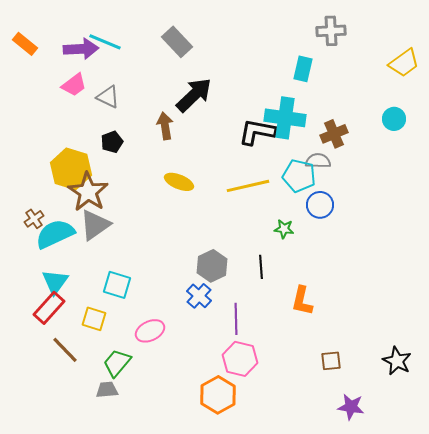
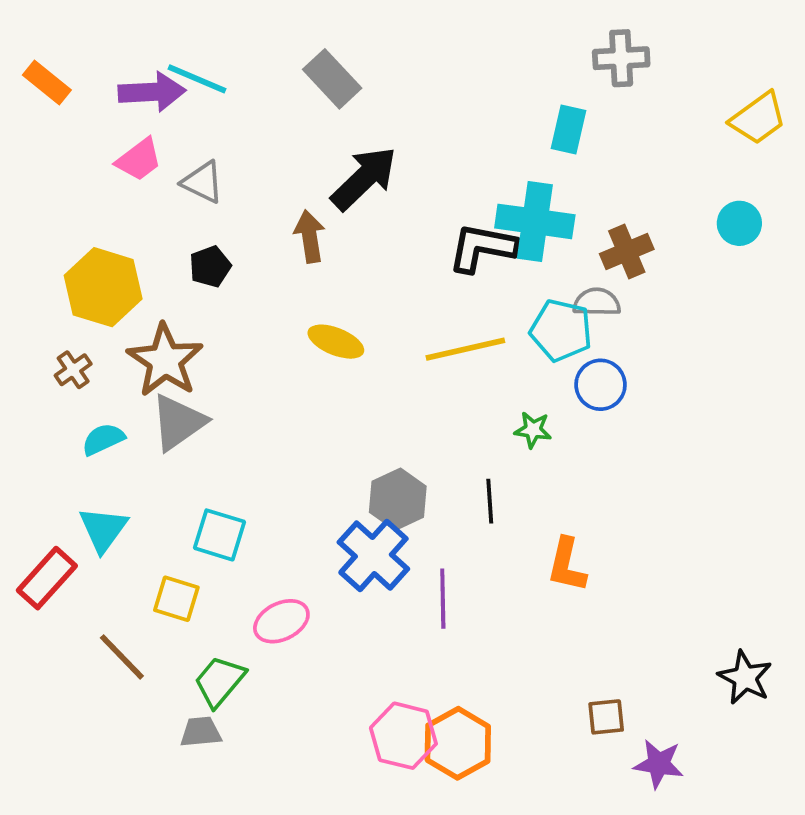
yellow hexagon: (71, 169) -> (103, 287), moved
brown cross: (34, 219) -> (73, 370), moved
cyan semicircle: (55, 234) -> (103, 439), size x0.6
blue cross: (199, 296) -> (373, 556), size x1.5
red rectangle: (49, 308) -> (47, 578), moved
pink hexagon: (240, 359) -> (403, 736), moved
brown square: (331, 361) -> (606, 717), moved
orange hexagon: (218, 395) -> (458, 743), moved

